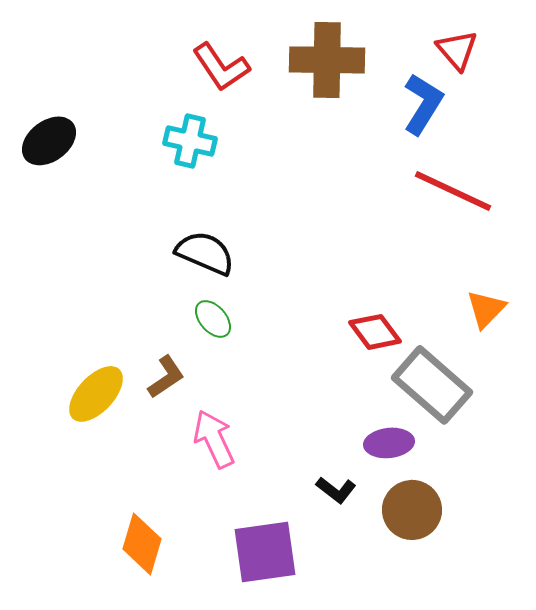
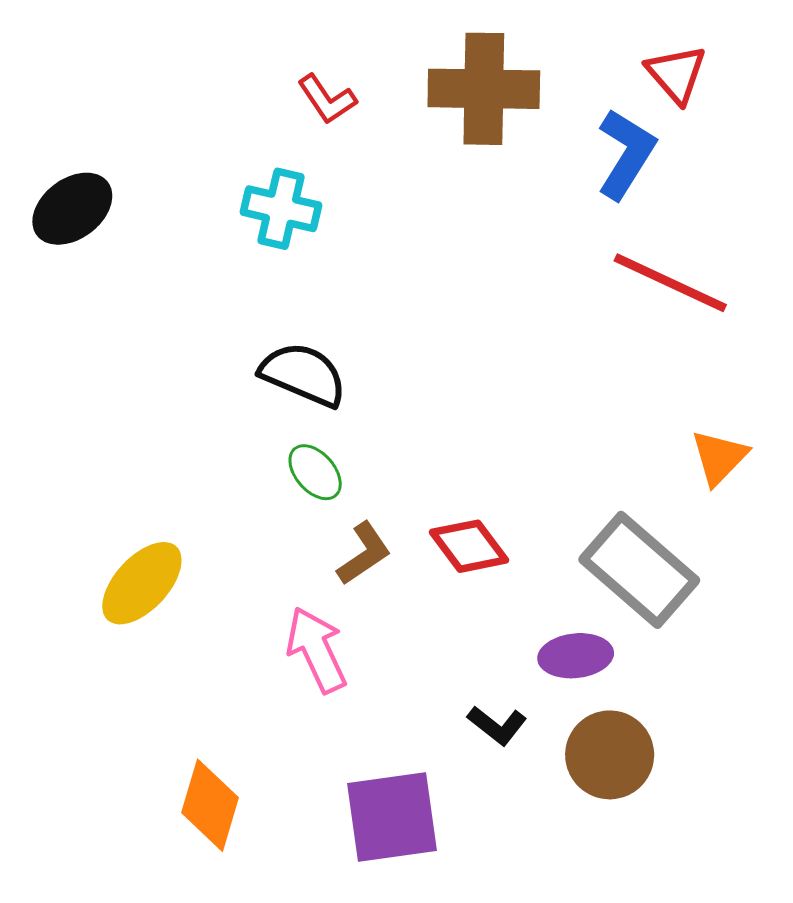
red L-shape: (221, 67) -> (327, 99), size x0.7
red diamond: (375, 332) -> (469, 546), moved
brown L-shape: (166, 377) -> (364, 554), moved

